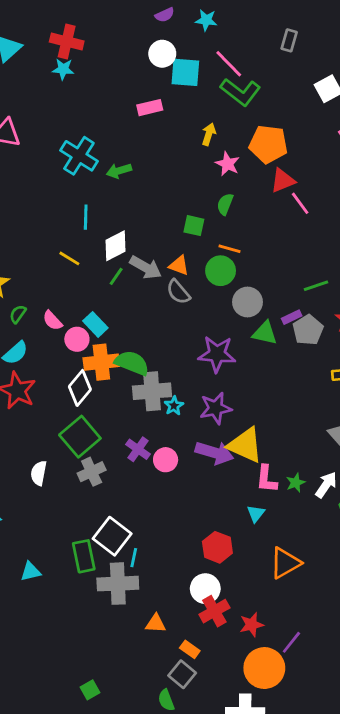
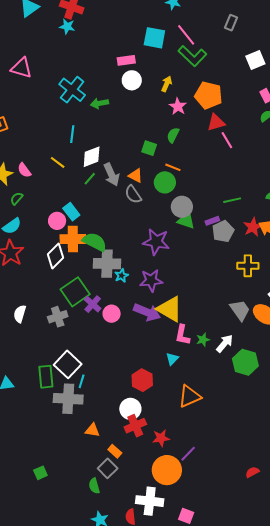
white circle: (162, 54) -> (132, 80), moved
gray arrow: (146, 267) -> (111, 174), turned 30
pink semicircle: (52, 321) -> (24, 170), moved
green triangle: (265, 333) -> (186, 220), moved
green square: (80, 437) -> (75, 292), moved

